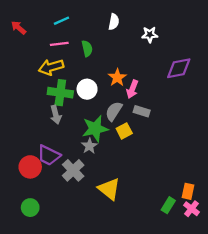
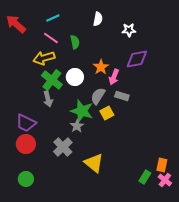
red arrow: (19, 28) -> (16, 24), size x1.5
pink line: (59, 44) -> (51, 38), turned 42
purple diamond: (179, 68) -> (137, 59), moved
green cross: (60, 93) -> (52, 80), turned 30
green star: (95, 129) -> (82, 111), turned 30
purple trapezoid: (49, 155) -> (26, 123), moved

